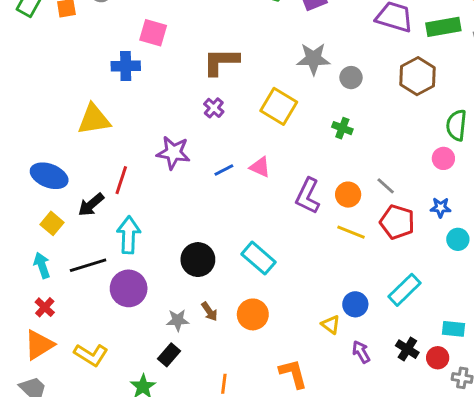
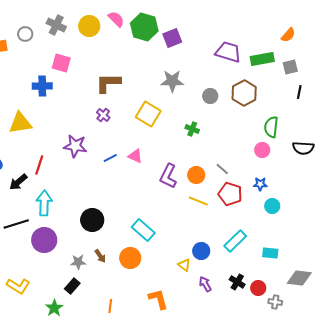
gray circle: (351, 78) -> (210, 96), moved
cyan rectangle: (259, 258) -> (143, 230), moved
cyan rectangle: (454, 329) -> (270, 253), moved

